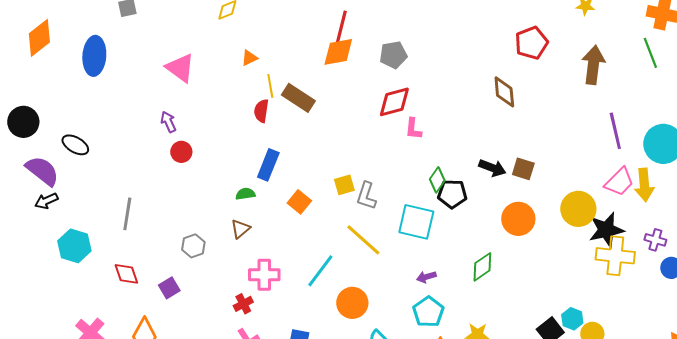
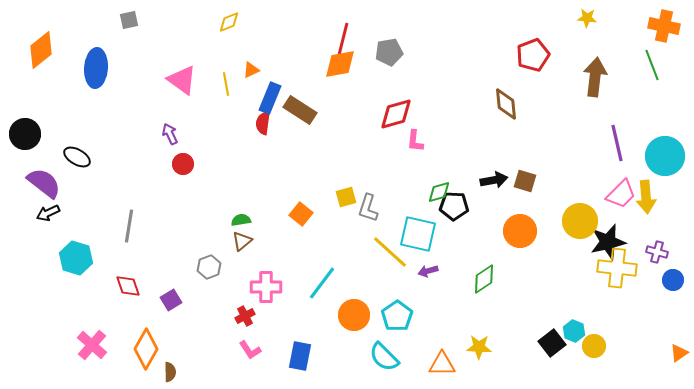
gray pentagon: (393, 55) -> (389, 52), moved
yellow line: (270, 86) -> (226, 84), moved
blue rectangle: (268, 165) -> (270, 98), moved
black arrow: (492, 168) -> (494, 180), turned -32
green diamond: (437, 180) -> (439, 192), turned 40
green semicircle: (245, 194) -> (241, 220), moved
yellow line: (363, 240) -> (390, 252), moved
gray hexagon: (193, 246) -> (209, 267), moved
purple arrow: (426, 277) -> (428, 271), moved
cyan pentagon: (428, 312) -> (397, 316), moved

